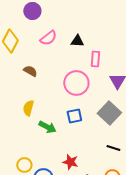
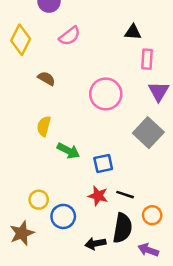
black triangle: (77, 41) -> (133, 32), moved
pink rectangle: (95, 59) -> (147, 59), moved
blue square: (74, 116) -> (103, 164), moved
black line: (113, 148) -> (125, 195), moved

